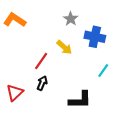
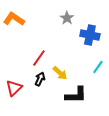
yellow arrow: (64, 47) -> (60, 73), moved

